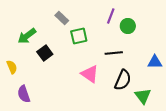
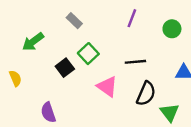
green circle: (128, 26) -> (172, 29), moved
green square: (79, 36) -> (88, 54), moved, turned -30
black square: (45, 53) -> (65, 68), moved
purple semicircle: (24, 94) -> (48, 112), moved

